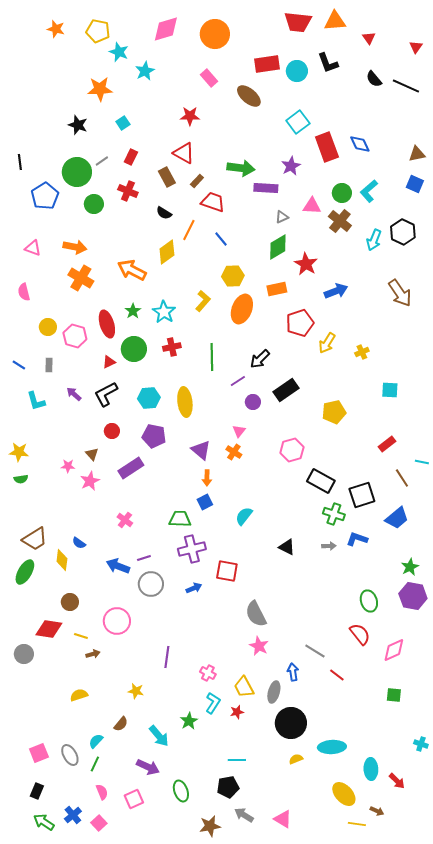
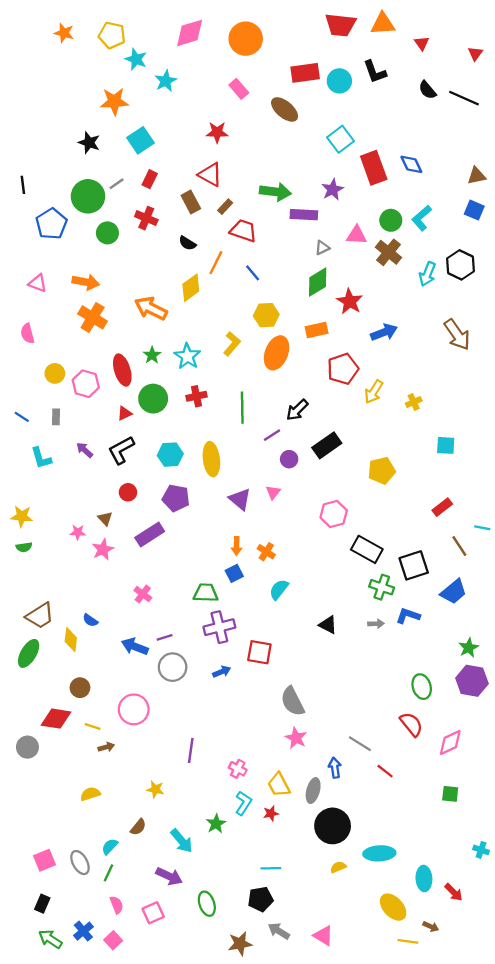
cyan square: (123, 123) -> (141, 140), size x1.6
purple triangle: (201, 450) -> (240, 499), moved
orange cross: (234, 452) -> (266, 552), moved

